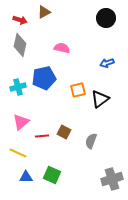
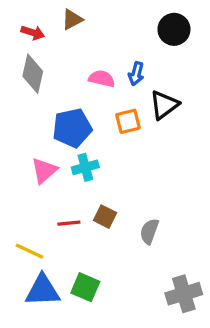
blue arrow: (107, 63) -> (136, 74), moved, turned -56
cyan cross: (18, 87) -> (85, 167), moved
orange square: (78, 90) -> (128, 121), moved
black triangle: (100, 99) -> (164, 105), moved
pink triangle: (21, 122) -> (44, 171), moved
blue triangle: (26, 177) -> (43, 290), size x1.6

